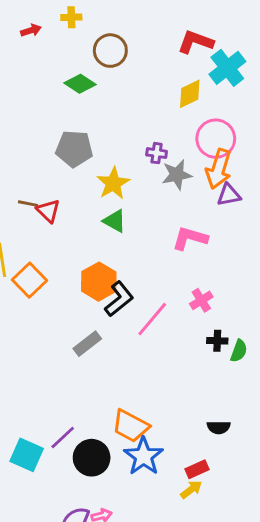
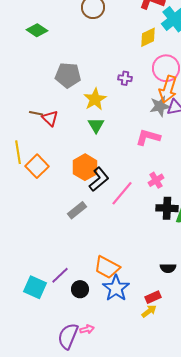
green diamond: (80, 84) -> (37, 30), moved
gray star: (177, 175) -> (160, 106), moved
green triangle: (115, 221) -> (96, 125), turned 30
black cross: (217, 341) -> (167, 208), size x1.5
black circle: (92, 458) -> (80, 289), size x0.7

